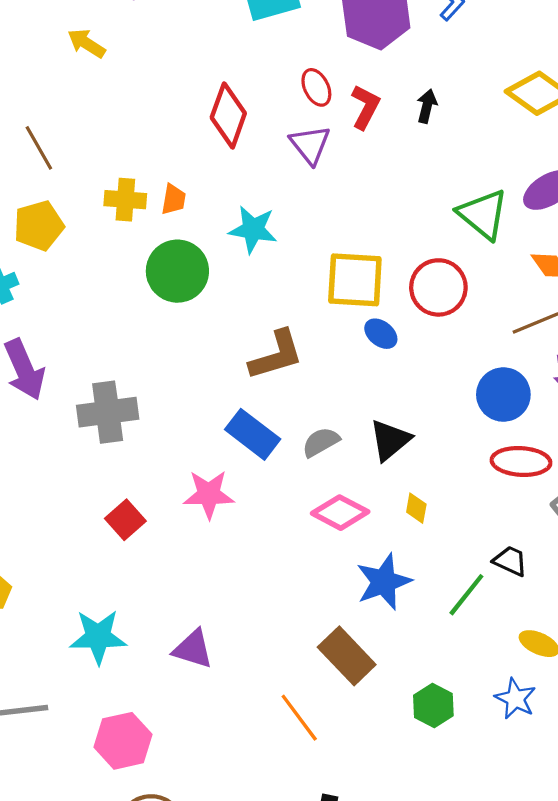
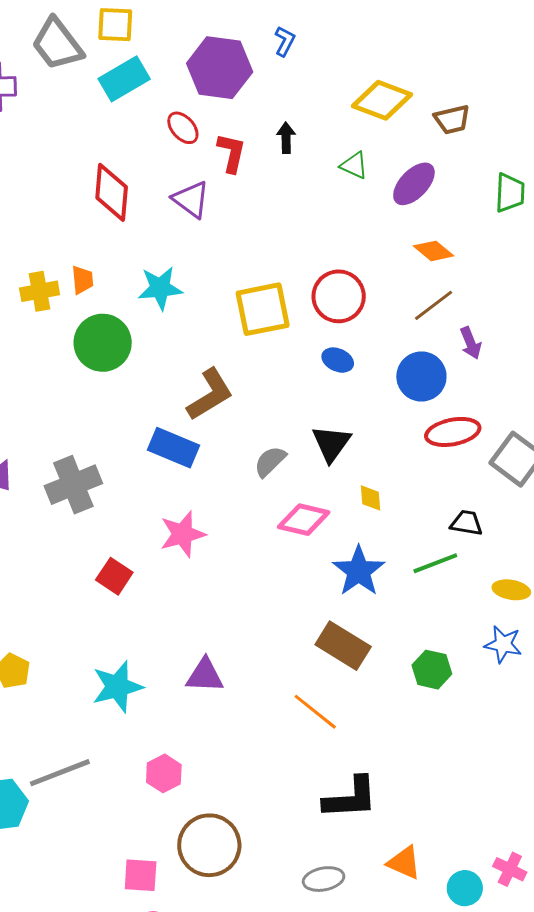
red ellipse: (316, 87) -> (183, 128), moved
green triangle: (483, 214) -> (354, 165), moved, size x0.6
blue ellipse: (381, 334) -> (338, 360), moved
blue rectangle: (253, 434) -> (173, 448), moved
green line: (466, 595) -> (435, 563), turned 45
pink hexagon: (123, 741) -> (164, 773), size x0.7

